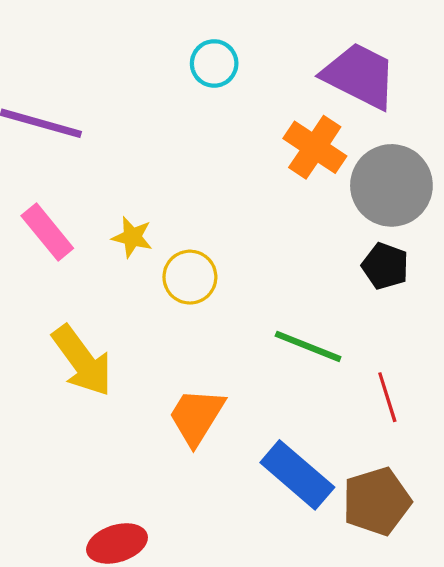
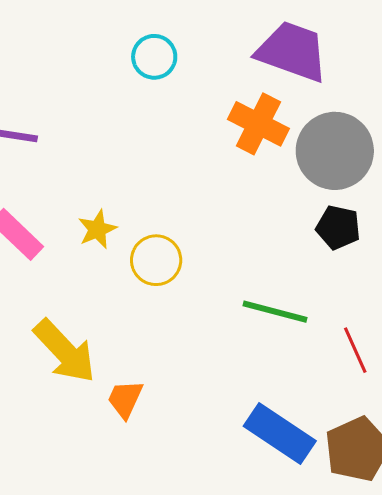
yellow star: (132, 237) -> (97, 229), turned -30
orange trapezoid: (197, 417) -> (125, 399), moved, size x0.7

